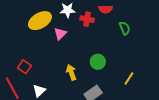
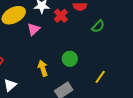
red cross: (87, 19) -> (61, 16), turned 32
green semicircle: (125, 28) -> (98, 26), turned 64

